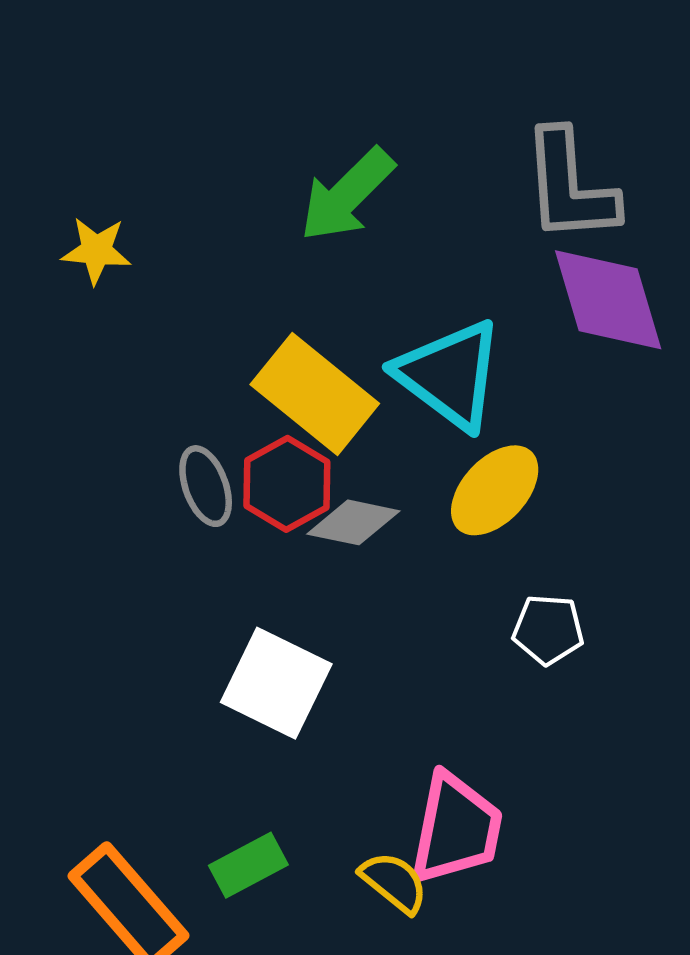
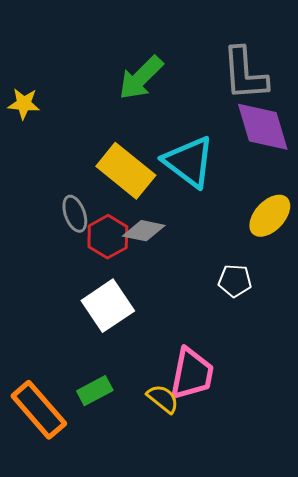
red hexagon: (287, 484) -> (108, 237), moved
yellow ellipse: (495, 490) -> (270, 216), moved
white square: (276, 683) -> (108, 306), turned 30

